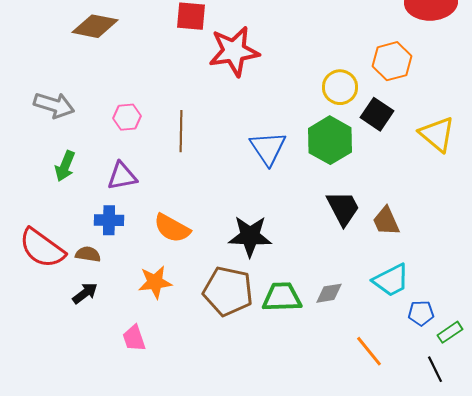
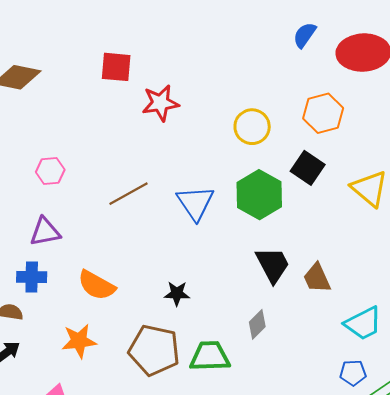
red star: (234, 51) -> (160, 103), size x0.7
yellow circle: (340, 87) -> (252, 127), moved
brown line: (181, 131) -> (128, 194), moved, turned 60
black star: (250, 236) -> (177, 294), size x0.6
cyan trapezoid: (391, 280) -> (363, 323), moved
gray diamond: (329, 293) -> (257, 324), moved, turned -36

